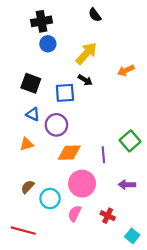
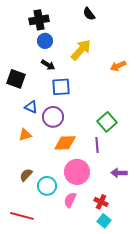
black arrow: (85, 80) -> (48, 65), moved
black square: (31, 83) -> (16, 79), moved
green square: (130, 141) -> (107, 122), moved
cyan square: (132, 236) -> (104, 221), moved

